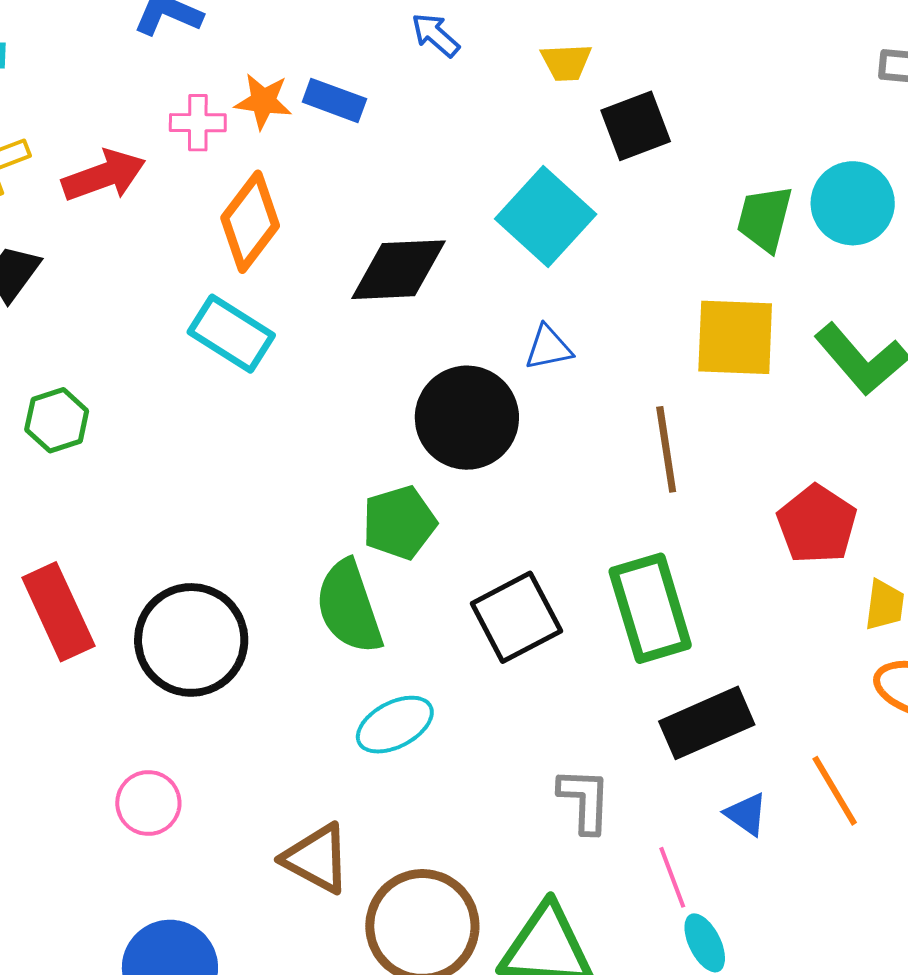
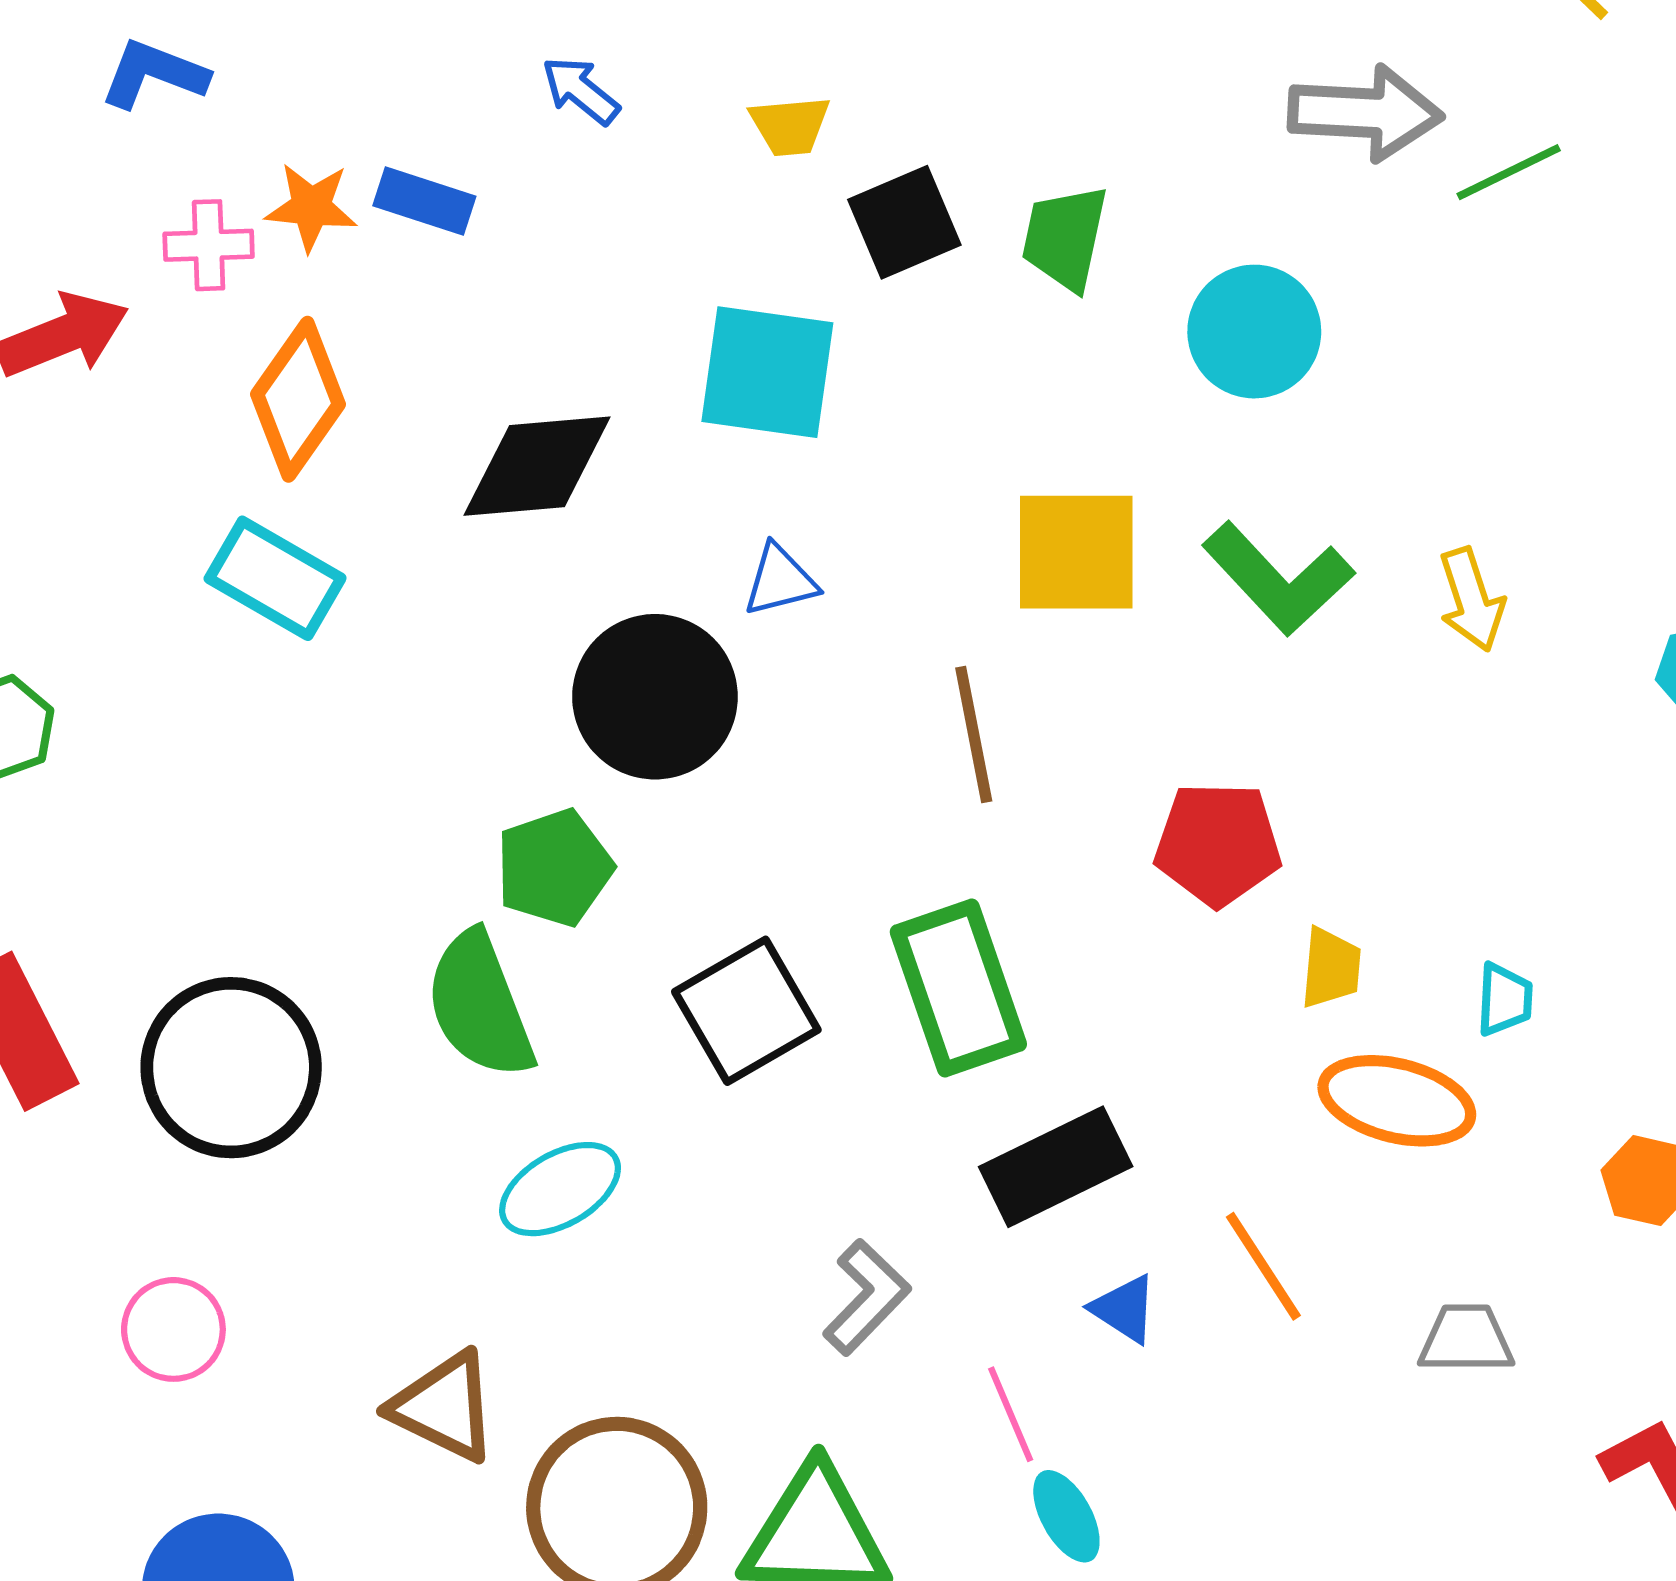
cyan square: (546, 216) -> (767, 372), turned -32
green trapezoid: (765, 219) -> (1065, 238), moved
red pentagon: (817, 524) -> (1218, 844), turned -30
gray L-shape: (585, 800) -> (867, 1297), turned 44

